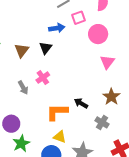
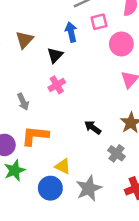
blue arrow: (57, 28) -> (71, 32), turned -98
brown triangle: (22, 50) -> (24, 40), moved
pink cross: (43, 78) -> (57, 85), moved
orange L-shape: (57, 112) -> (35, 136), moved

